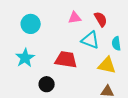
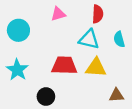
pink triangle: (75, 18) -> (58, 14), moved
red semicircle: (101, 19) -> (98, 14), turned 42
yellow triangle: (107, 65) -> (96, 68), moved

